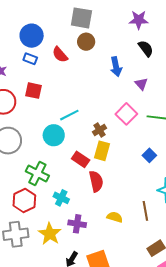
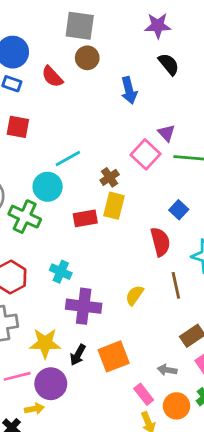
purple triangle: (141, 84) -> (166, 133), moved
red rectangle: (81, 159) -> (85, 218), turned -42
green cross: (37, 174) -> (25, 217), moved
red semicircle: (96, 181) -> (160, 242), moved
yellow semicircle: (115, 217) -> (135, 295), turned -70
purple cross: (77, 224) -> (84, 306), size x1.4
yellow star: (50, 234) -> (45, 343), moved, turned -30

